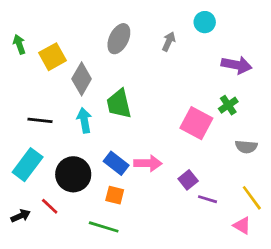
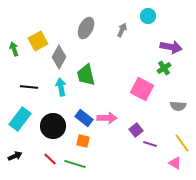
green arrow: (19, 44) -> (14, 49), moved
green cross: (228, 105) -> (164, 68), moved
red line: (50, 206) -> (50, 159), moved

